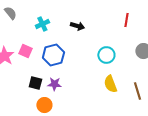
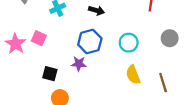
blue hexagon: (53, 55) -> (90, 42), moved
purple star: (54, 84) -> (79, 64), moved

